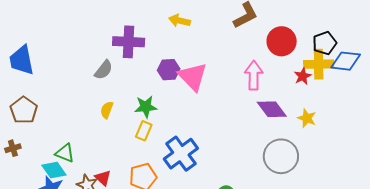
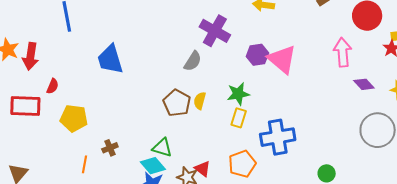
purple cross: (129, 42) -> (215, 31), turned 32
purple diamond: (272, 109) -> (364, 84), size x0.7
brown pentagon: (24, 110) -> (177, 103), moved
blue cross: (181, 154) -> (278, 137), turned 32

